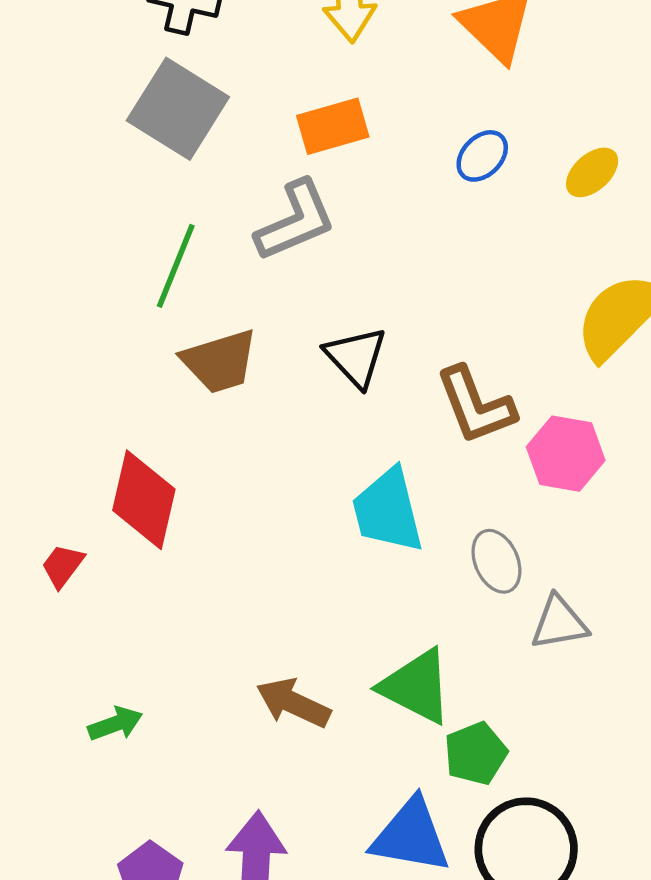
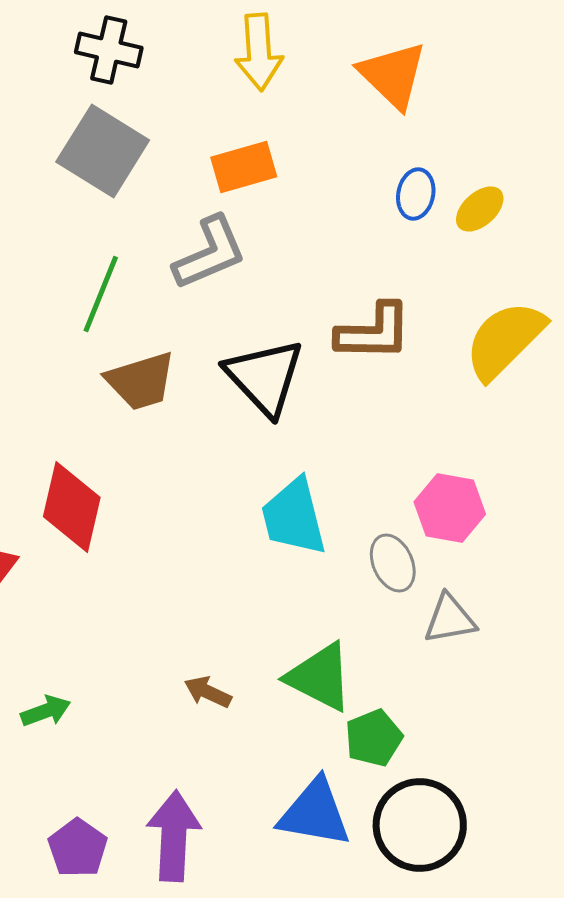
blue ellipse: (482, 156) -> (416, 194), moved, turned -33
black triangle: (356, 357) -> (265, 377), size x1.4
brown L-shape: (476, 405) -> (374, 332), moved, turned -68
pink hexagon: (566, 454) -> (450, 508), moved
brown arrow: (293, 703) -> (208, 692), size x0.7

